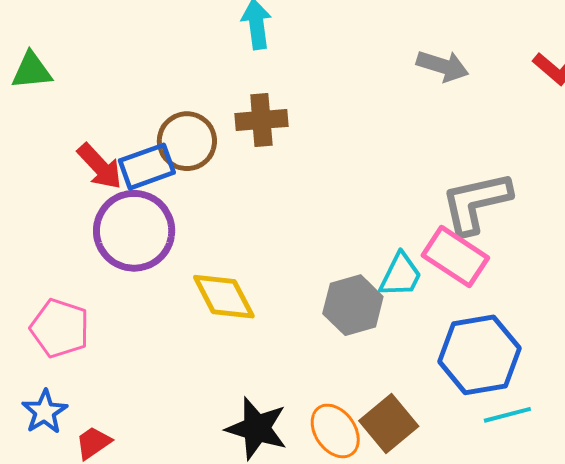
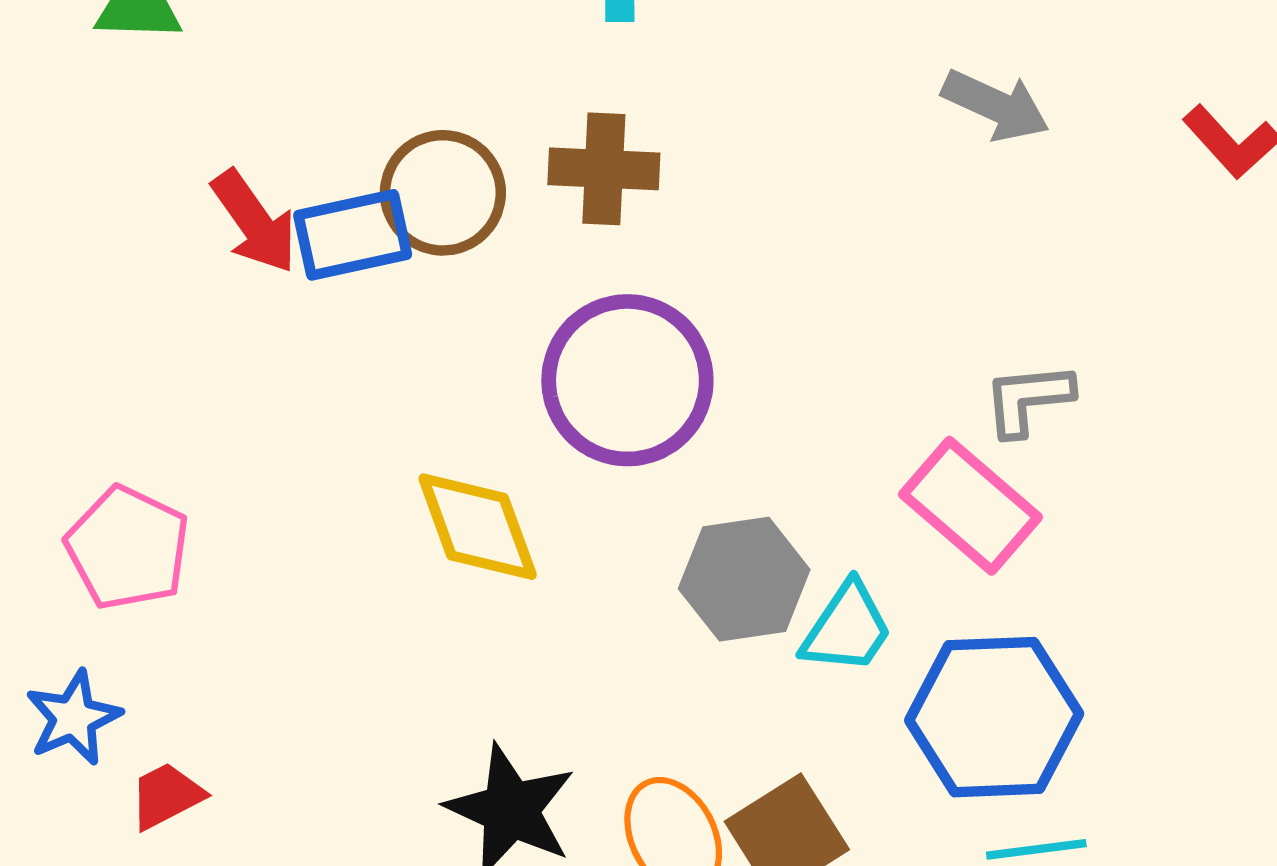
gray L-shape: (476, 203) -> (1028, 399), size x0.6
purple circle: (134, 231) -> (627, 380), moved
cyan trapezoid: (401, 275) -> (847, 628), moved

